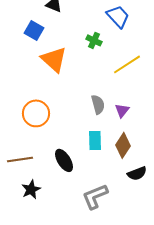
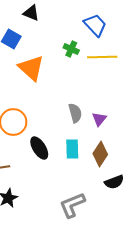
yellow line: (127, 64) -> (102, 57), moved, turned 32
black ellipse: (64, 160) -> (39, 148), moved

